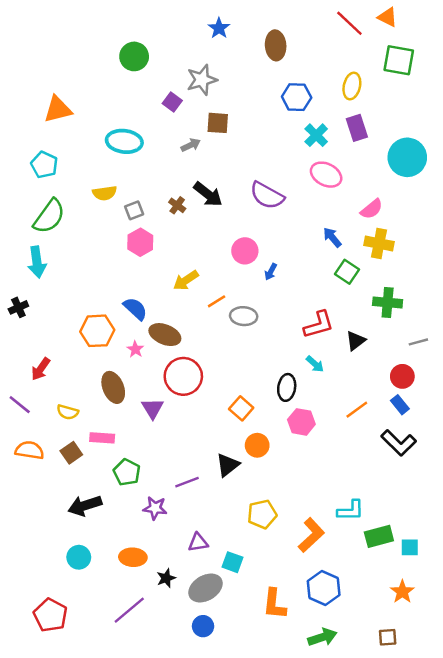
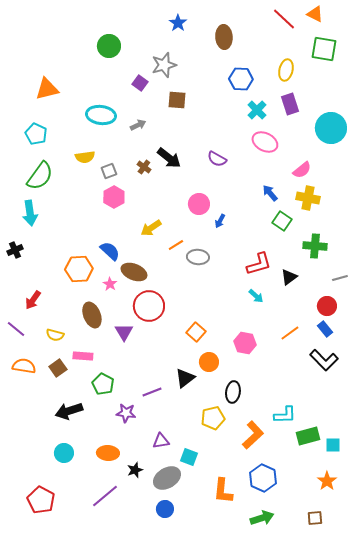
gray arrow: (191, 145) -> (138, 125), moved
purple semicircle: (267, 196) -> (217, 159), size x0.7
black ellipse: (287, 387) -> (233, 392), moved

